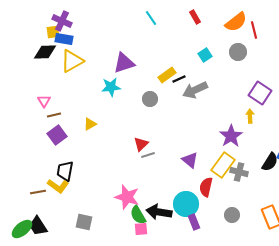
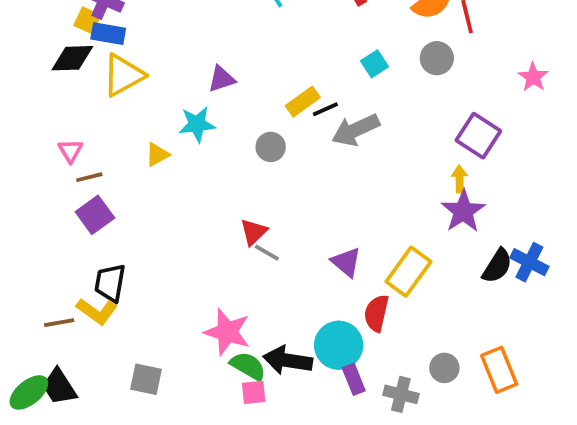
yellow square: (53, 32) -> (87, 20), turned 32
purple triangle: (124, 63) -> (222, 79), size x0.7
yellow triangle: (90, 124) -> (157, 155), moved
purple star: (231, 136) -> (463, 211), moved
gray line: (148, 155) -> (267, 253), turned 48
gray cross: (239, 172) -> (401, 394), moved
green semicircle: (138, 215) -> (248, 366), turned 150
gray circle: (232, 215) -> (444, 368), moved

